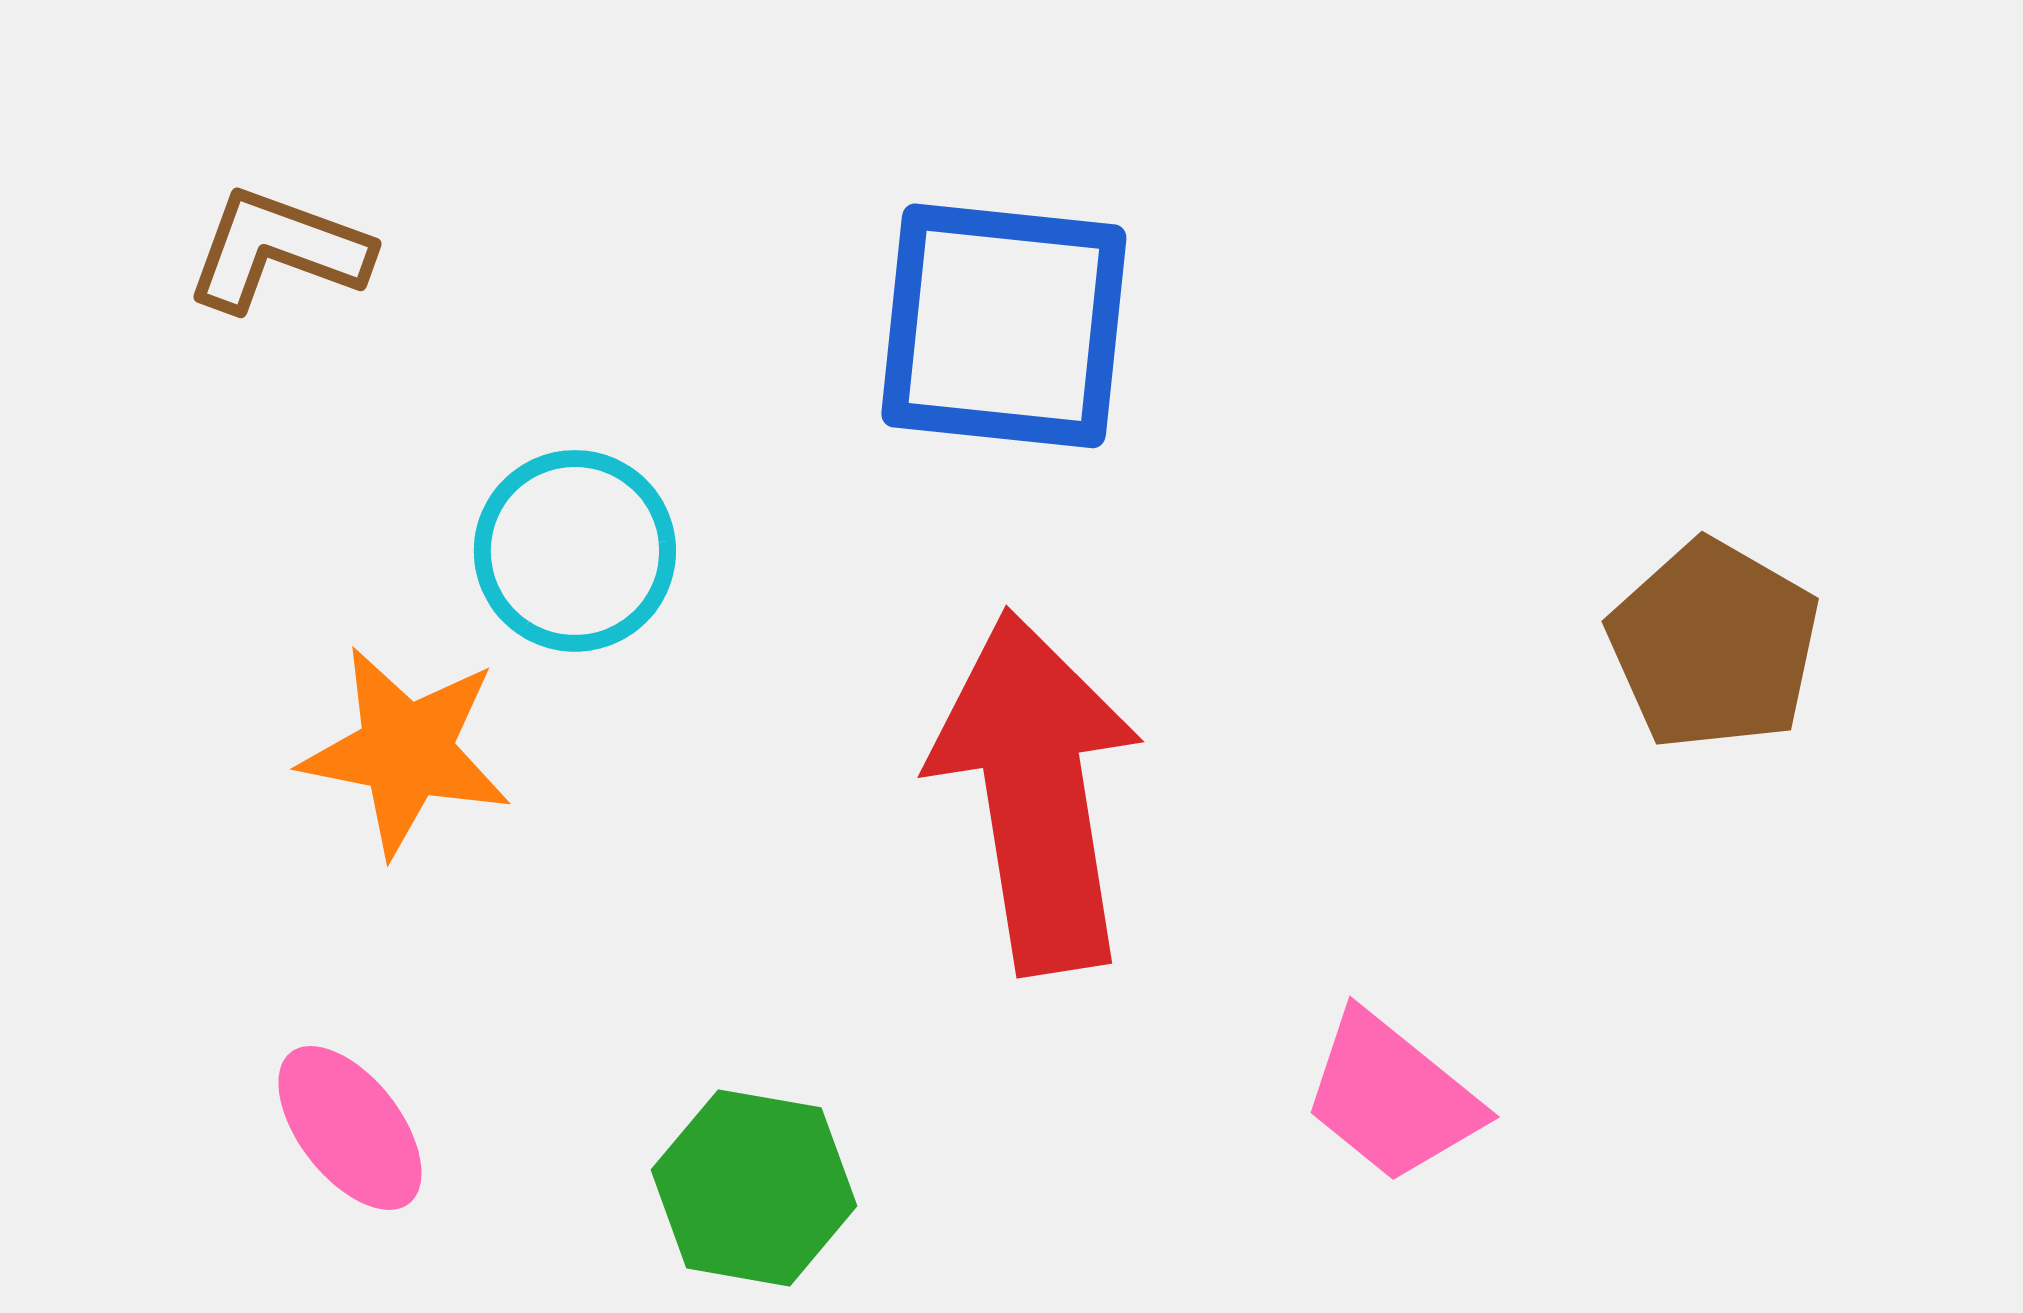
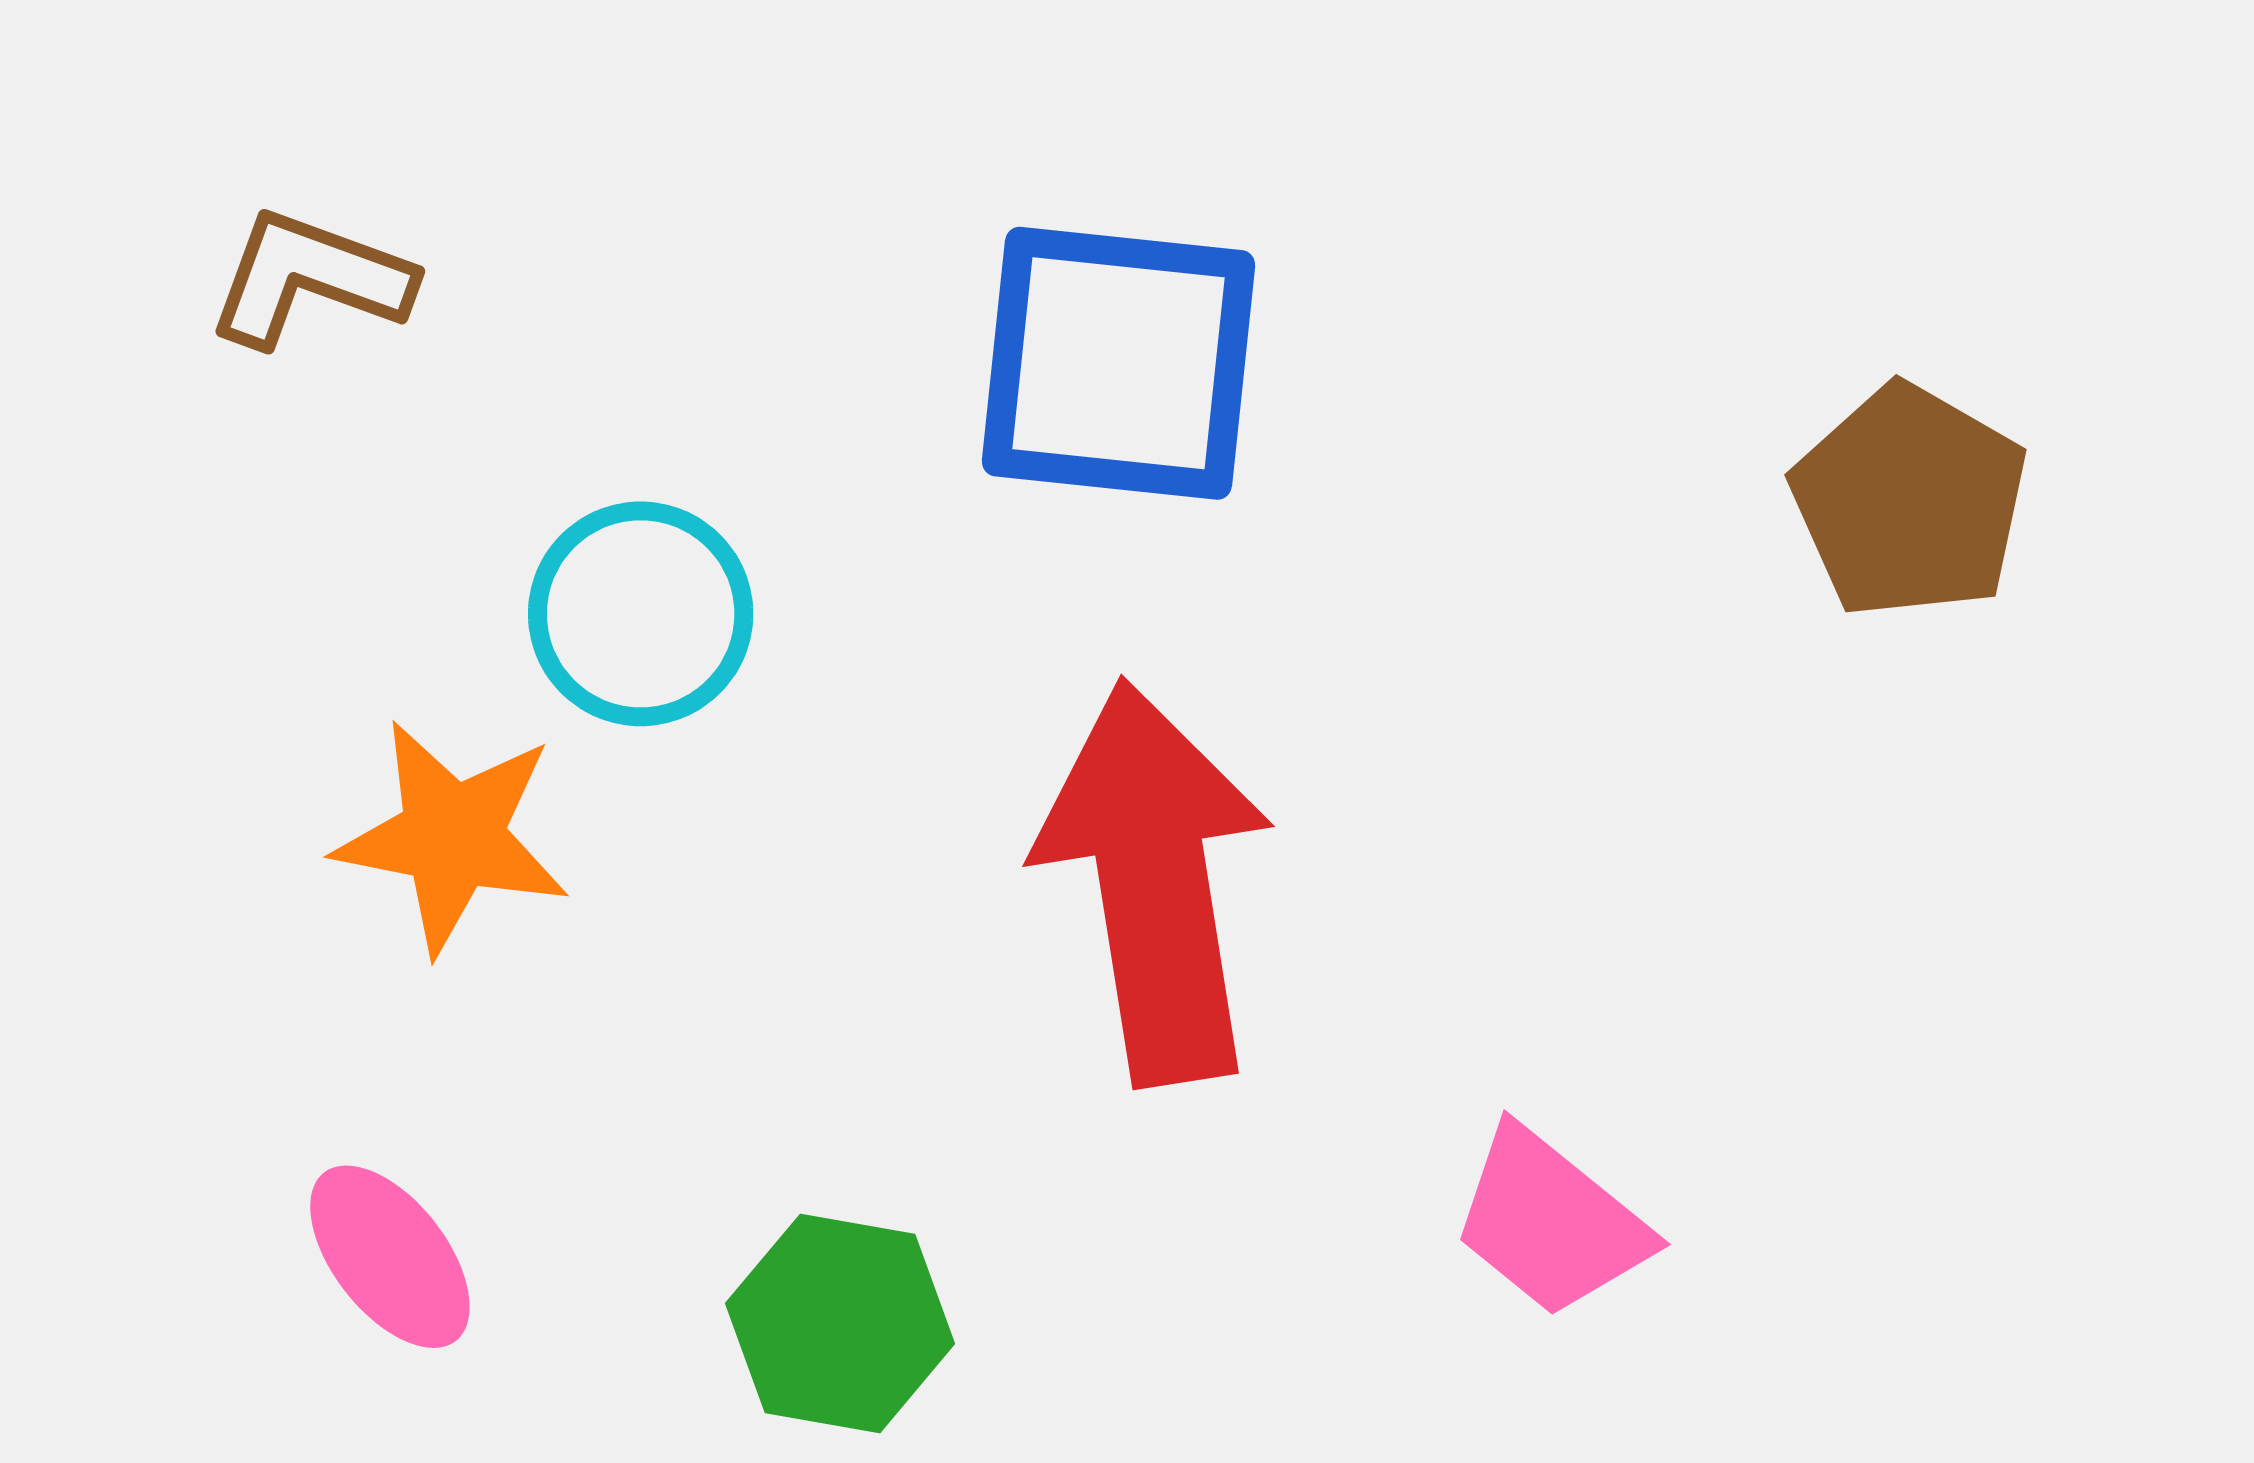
brown pentagon: (1714, 645) -> (1910, 501), moved

